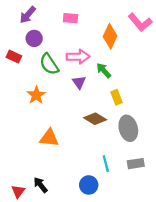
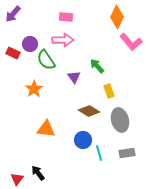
purple arrow: (28, 15) -> (13, 14), moved
pink L-shape: (140, 22) -> (131, 42), moved
orange diamond: (110, 36) -> (117, 17), moved
purple circle: (34, 38) -> (30, 44), moved
pink arrow: (78, 57) -> (63, 40), moved
blue circle: (89, 185) -> (83, 140), moved

